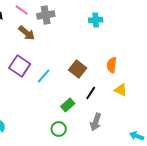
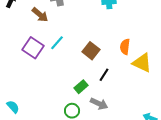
cyan line: (44, 76) -> (57, 43), moved
yellow triangle: (121, 90) -> (142, 63), moved, size x1.5
gray arrow: (96, 122) -> (99, 104), moved, turned -84

